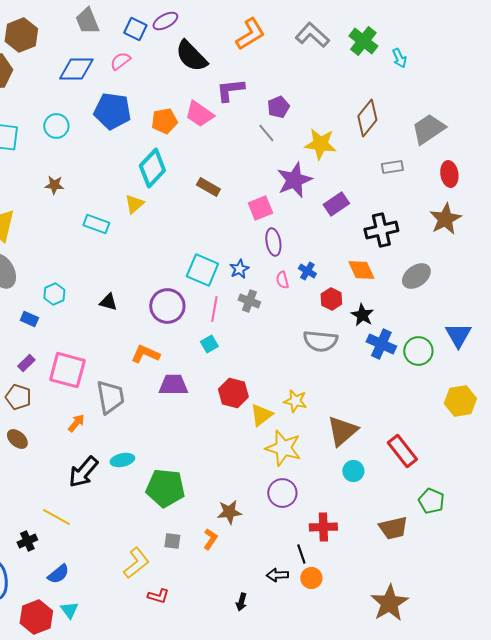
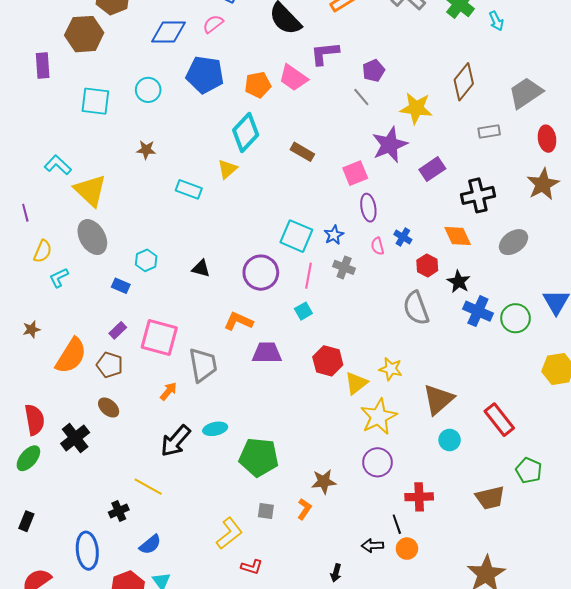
gray semicircle: (320, 341) -> (416, 308), turned 64
yellow star: (283, 448) -> (379, 417), turned 30

